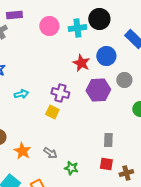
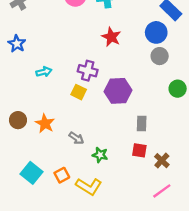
blue circle: (106, 56) -> (156, 32), moved
purple hexagon: (98, 90) -> (118, 91), moved
orange star: (22, 151) -> (45, 123), moved
brown cross: (126, 173) -> (162, 161), turned -32

